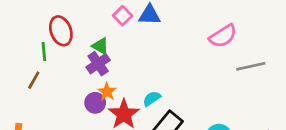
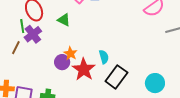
purple cross: (98, 64) -> (33, 34), moved
cyan semicircle: (152, 99) -> (104, 57), turned 112

